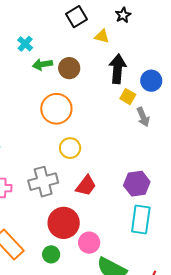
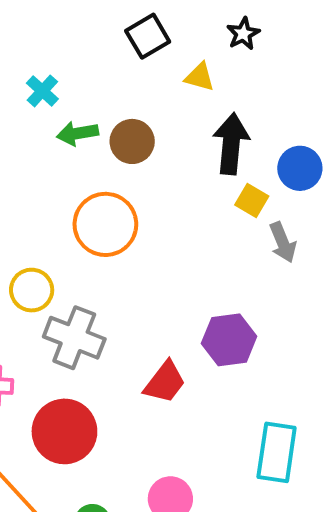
yellow circle: (70, 148) -> (32, 290), moved
gray cross: (43, 182) -> (74, 338), moved, turned 36
purple hexagon: (137, 184) -> (229, 340), moved
red circle: (64, 223) -> (64, 431), moved

